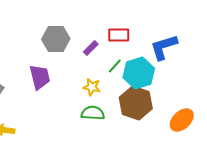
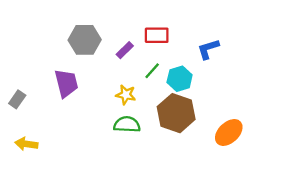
blue L-shape: (164, 47) -> (208, 49), size x0.7
cyan hexagon: (139, 73) -> (180, 79), size x0.7

